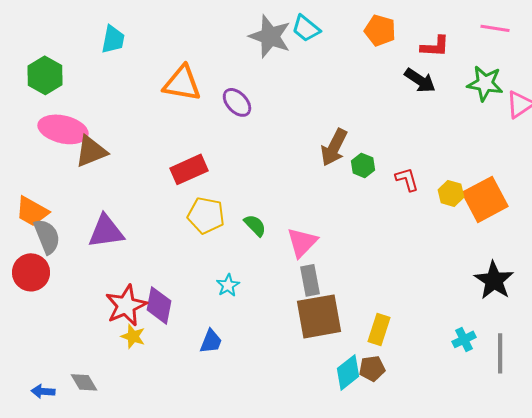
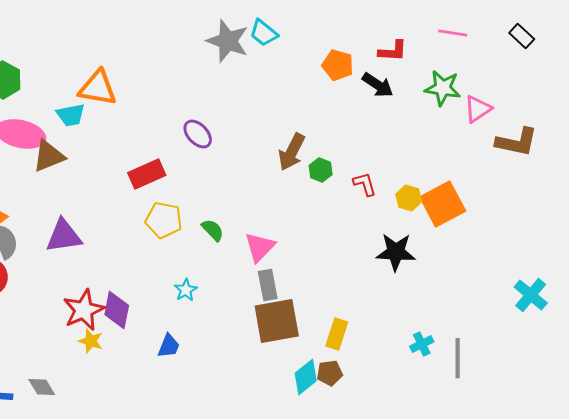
orange pentagon: (380, 30) -> (338, 65), moved
cyan trapezoid: (113, 39) -> (71, 115), moved, turned 68
orange triangle: (182, 83) -> (98, 88), moved
purple ellipse: (237, 102) -> (198, 134), moved
black star: (494, 280) -> (396, 252), moved, turned -30

